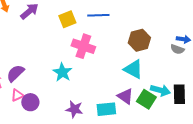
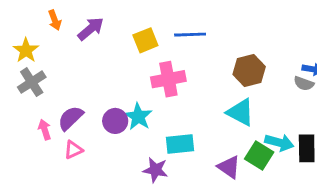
pink cross: (83, 46) -> (168, 79), turned -30
purple triangle: (125, 96) -> (229, 167), moved
purple circle: (30, 102) -> (115, 121), moved
cyan rectangle: (106, 109) -> (180, 144), moved

